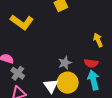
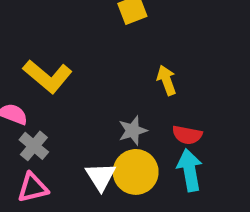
yellow L-shape: (22, 22) -> (48, 76), moved
yellow arrow: (98, 40) -> (167, 80), moved

